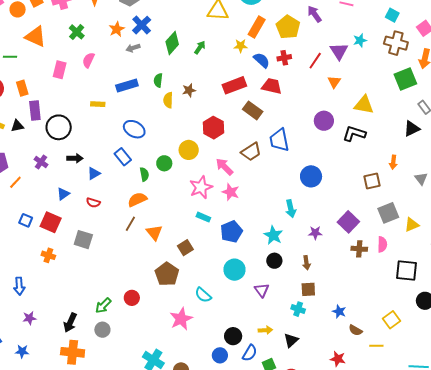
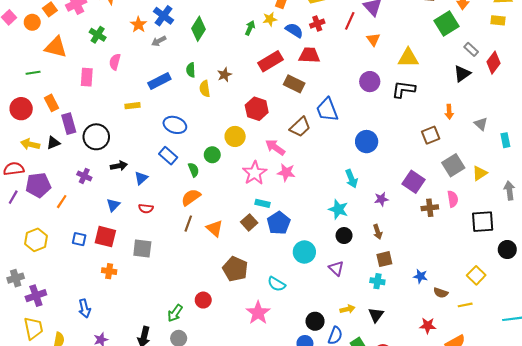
green arrow: (200, 47) -> (250, 28), moved
blue pentagon: (231, 232) -> (279, 223), moved
brown square: (185, 248) -> (249, 222), moved

